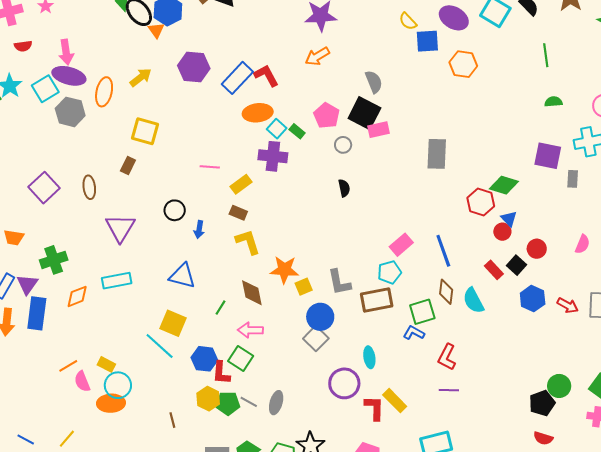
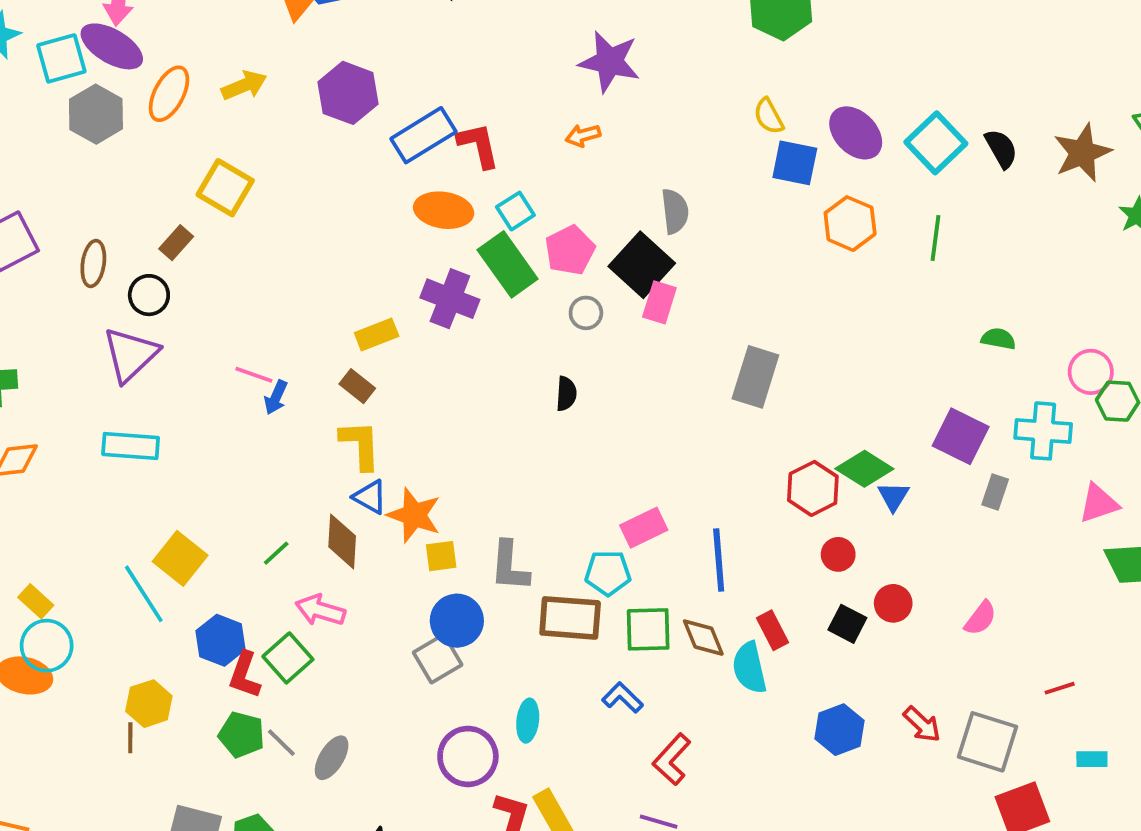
green line: (546, 55) -> (935, 238), moved
orange arrow: (317, 56) -> (583, 135), size x0.7
cyan square: (277, 129) -> (515, 211), moved
pink rectangle: (378, 130) -> (659, 302), turned -75
green rectangle: (297, 131) -> (508, 264), size x2.0
pink line: (210, 167) -> (254, 375), moved
black circle: (175, 210) -> (149, 295), moved
blue triangle: (509, 219) -> (893, 496), moved
black square: (517, 265) -> (847, 624), turned -30
red rectangle: (494, 270) -> (772, 630), moved
blue triangle: (182, 276) -> (370, 497), moved, size x0.7
cyan rectangle: (117, 281) -> (131, 446), moved
brown diamond: (446, 292) -> (703, 638), turned -45
blue hexagon: (533, 299) -> (840, 730), moved
green square: (422, 312) -> (648, 629), moved
yellow hexagon: (208, 399) -> (149, 704), moved

